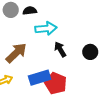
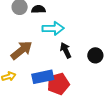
red pentagon: (56, 83) -> (58, 84), turned 30

